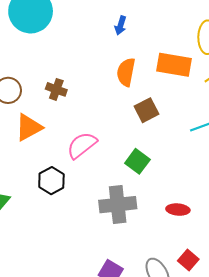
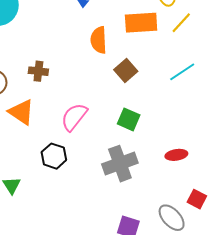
orange triangle: (29, 127) -> (21, 112), turned -44

